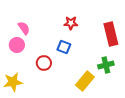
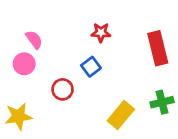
blue square: (64, 47) -> (91, 67), turned 32
green cross: (106, 65) -> (162, 102), moved

